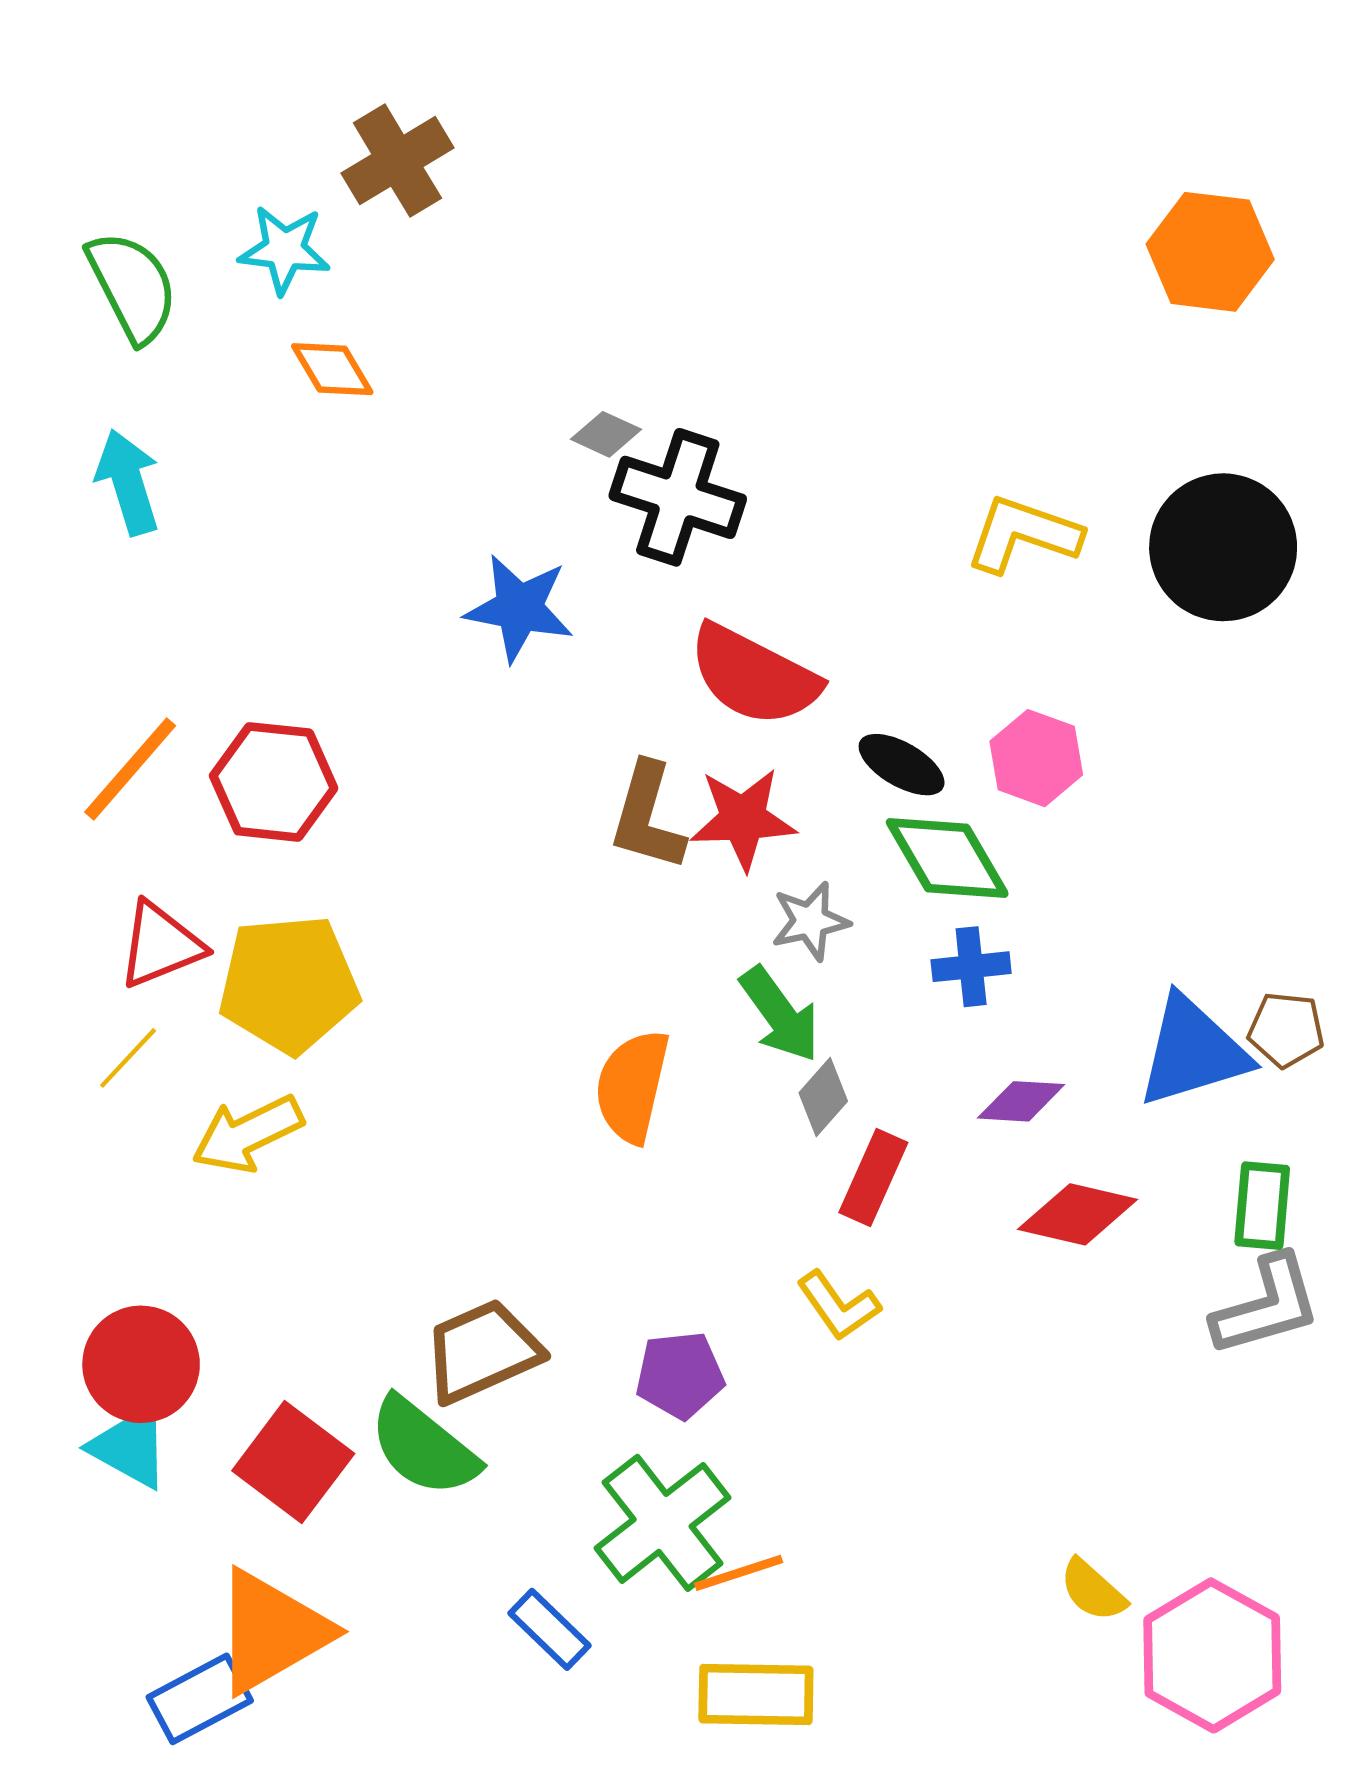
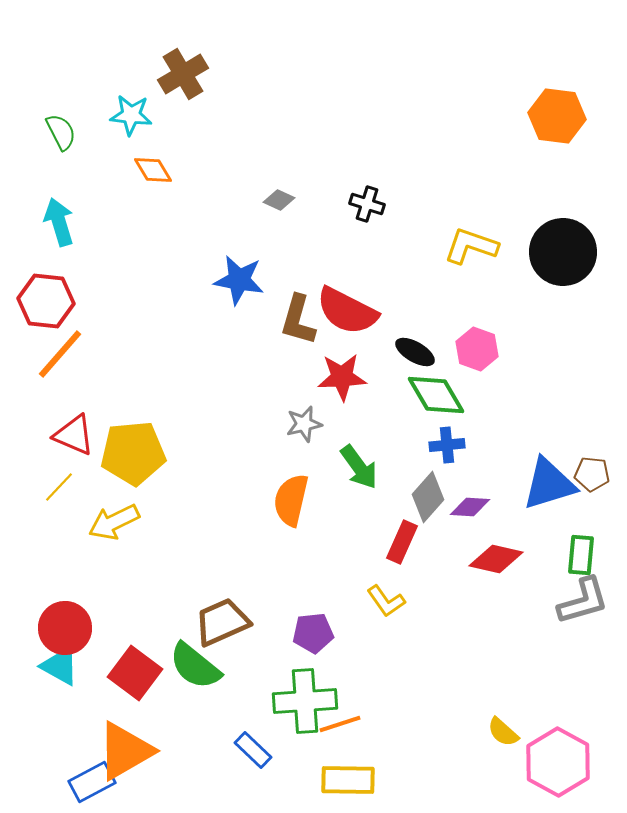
green semicircle: (132, 287) -> (61, 132), size x0.7
black cross: (678, 497) -> (367, 204), moved, size x0.6
red hexagon: (274, 782) -> (46, 301), moved
brown L-shape: (647, 817) -> (298, 320), moved
gray star: (810, 921) -> (304, 424), moved
red triangle: (161, 945) -> (74, 435), turned 45
gray diamond: (823, 1097) -> (428, 497), moved, size x1.4
green cross: (663, 1523) -> (305, 701), turned 34

